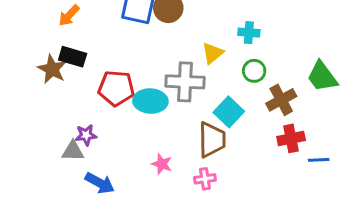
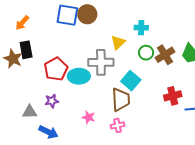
black rectangle: (73, 57) -> (26, 50), turned 66
red pentagon: (116, 88) -> (56, 69), turned -30
brown cross: (281, 100) -> (165, 55), moved
purple star: (86, 135) -> (52, 101), moved

